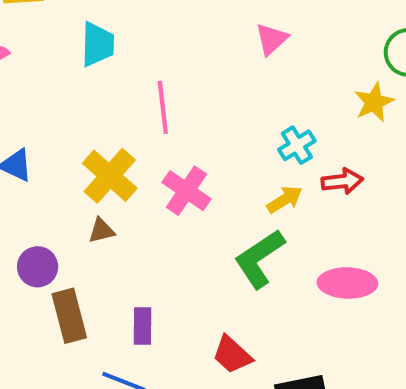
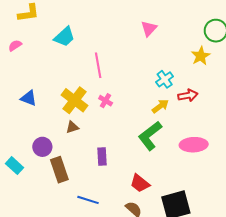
cyan trapezoid: (98, 44) -> (64, 37), turned 50
pink cross: (186, 191) -> (106, 101), moved, size x0.6
purple rectangle: (142, 326) -> (102, 157), moved

